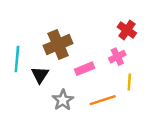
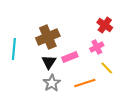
black triangle: (40, 75) -> (49, 62), moved
yellow line: (129, 82) -> (107, 68), turned -48

